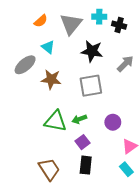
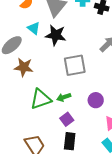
black star: (92, 51) -> (56, 35), moved
brown star: (51, 79) -> (24, 67), moved
green triangle: (55, 121) -> (41, 99), turned -30

